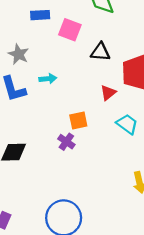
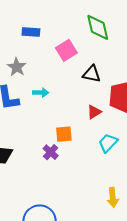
blue rectangle: (40, 15) -> (31, 32), moved
pink square: (70, 30) -> (66, 50), turned 30
cyan trapezoid: (127, 124) -> (108, 143), turned -90

